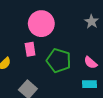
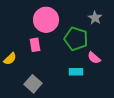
green pentagon: (59, 61) -> (76, 39), moved
cyan rectangle: (90, 84) -> (76, 72), moved

